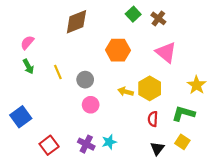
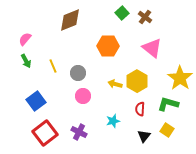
yellow star: (197, 85) -> (180, 78), size x1.4
blue square: (21, 117) -> (36, 101), moved
cyan star: (109, 142) -> (113, 121), moved
red square: (49, 145) -> (45, 133), size x1.4

